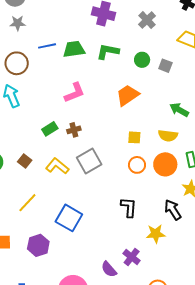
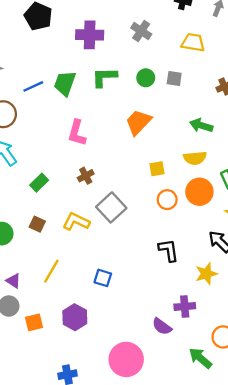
green trapezoid: (74, 49) -> (65, 83), turned -50
pink L-shape: (74, 93) -> (77, 133), turned 140
green rectangle: (50, 129) -> (39, 183), moved
blue square: (69, 218) -> (103, 278), size x0.6
purple cross: (132, 257) -> (185, 306), turned -30

